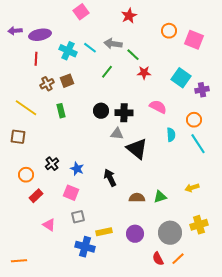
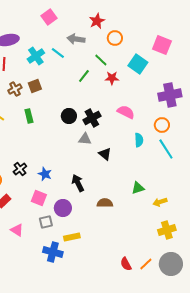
orange circle: (169, 31) -> (115, 38), moved
gray arrow: (113, 44) -> (76, 39), moved
cyan cross: (68, 51) -> (36, 56), turned 30
green line: (107, 72) -> (84, 76), moved
cyan square: (181, 78) -> (138, 64), moved
purple cross: (202, 90) -> (170, 95), size x1.6
black cross: (124, 113) -> (92, 118), turned -30
black triangle: (137, 149) -> (105, 154), size x0.6
yellow arrow: (192, 188) -> (160, 202), moved
green triangle: (160, 197) -> (138, 188), moved
gray circle: (170, 233) -> (171, 264), moved
purple circle: (135, 234) -> (63, 208), moved

